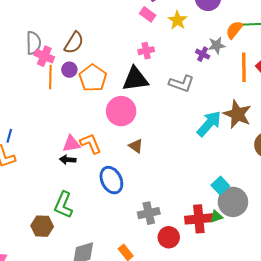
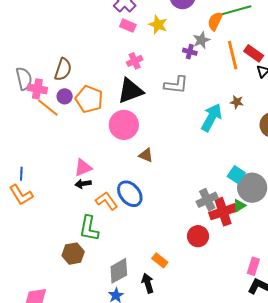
orange line: (50, 77) -> (48, 108), turned -40
brown star: (237, 114) -> (237, 102), size x0.5
orange L-shape: (91, 144) -> (107, 201), moved
gray cross: (149, 213) -> (207, 200), moved

